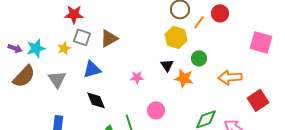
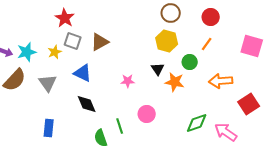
red star: (74, 14) -> (65, 18), turned 30
orange line: (199, 22) -> (207, 44), moved
blue triangle: (92, 69) -> (83, 73), turned 42

